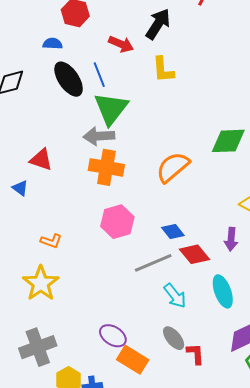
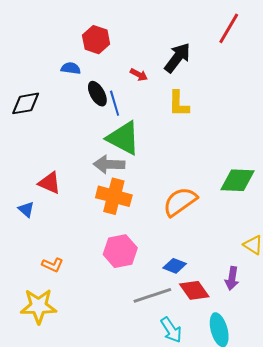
red arrow: (121, 44) -> (139, 75), size x0.7
black ellipse: (69, 79) -> (97, 94), moved, size x0.7
green triangle: (111, 109) -> (123, 138), turned -45
blue diamond: (173, 232) -> (175, 266), turned -35
yellow star: (41, 283) -> (39, 306), turned 30

